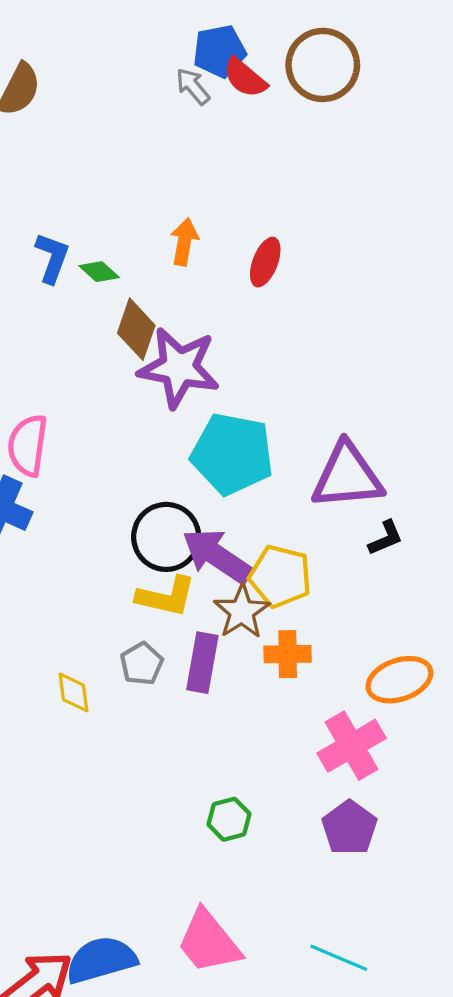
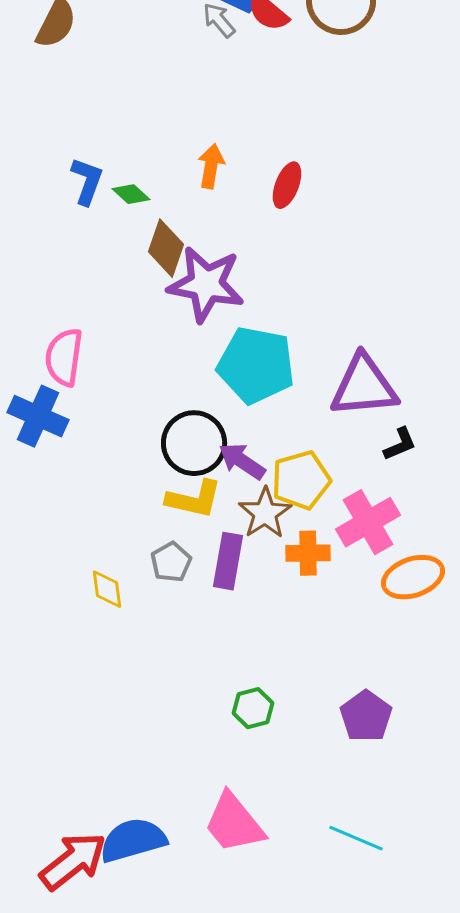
purple arrow: (217, 556) -> (242, 461), size x0.7
yellow pentagon: (280, 576) -> (301, 480), turned -30
pink cross: (352, 746) -> (368, 522), moved

